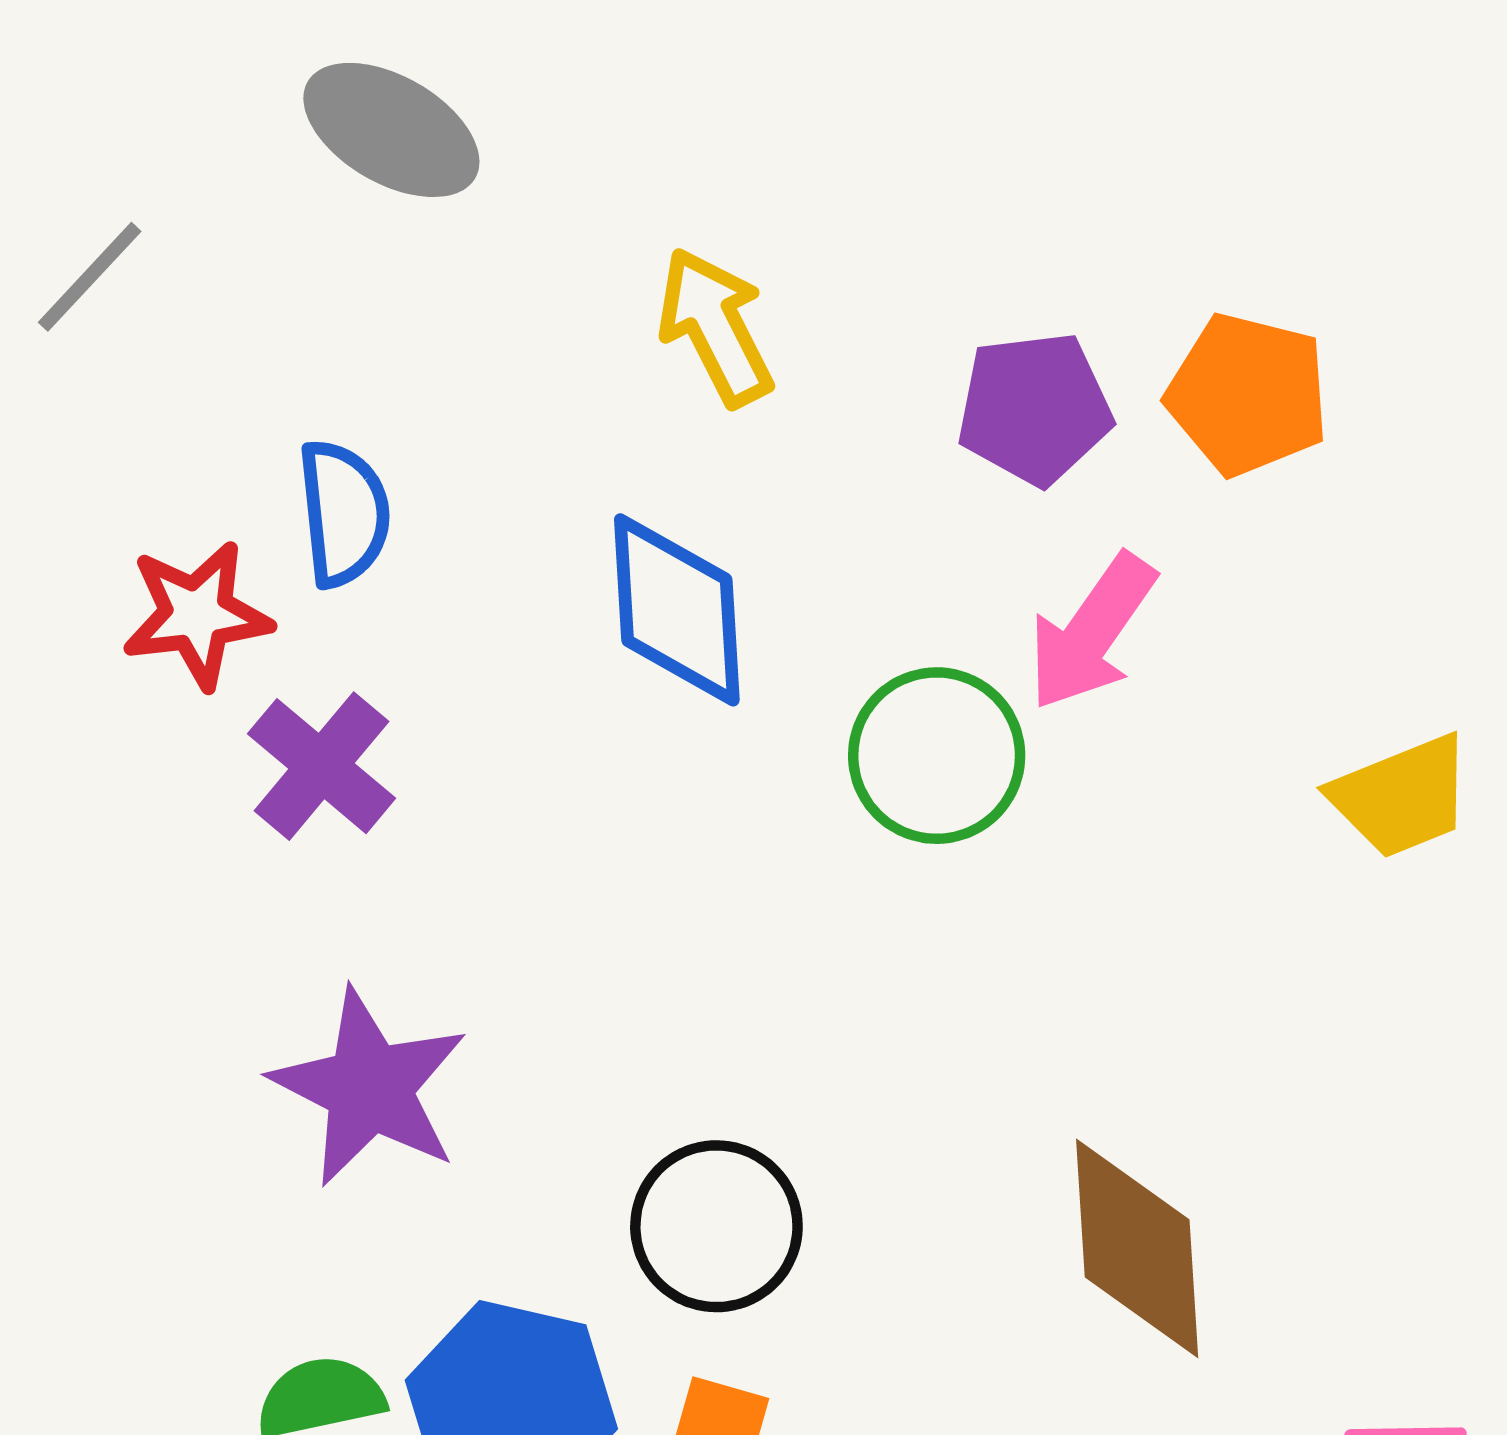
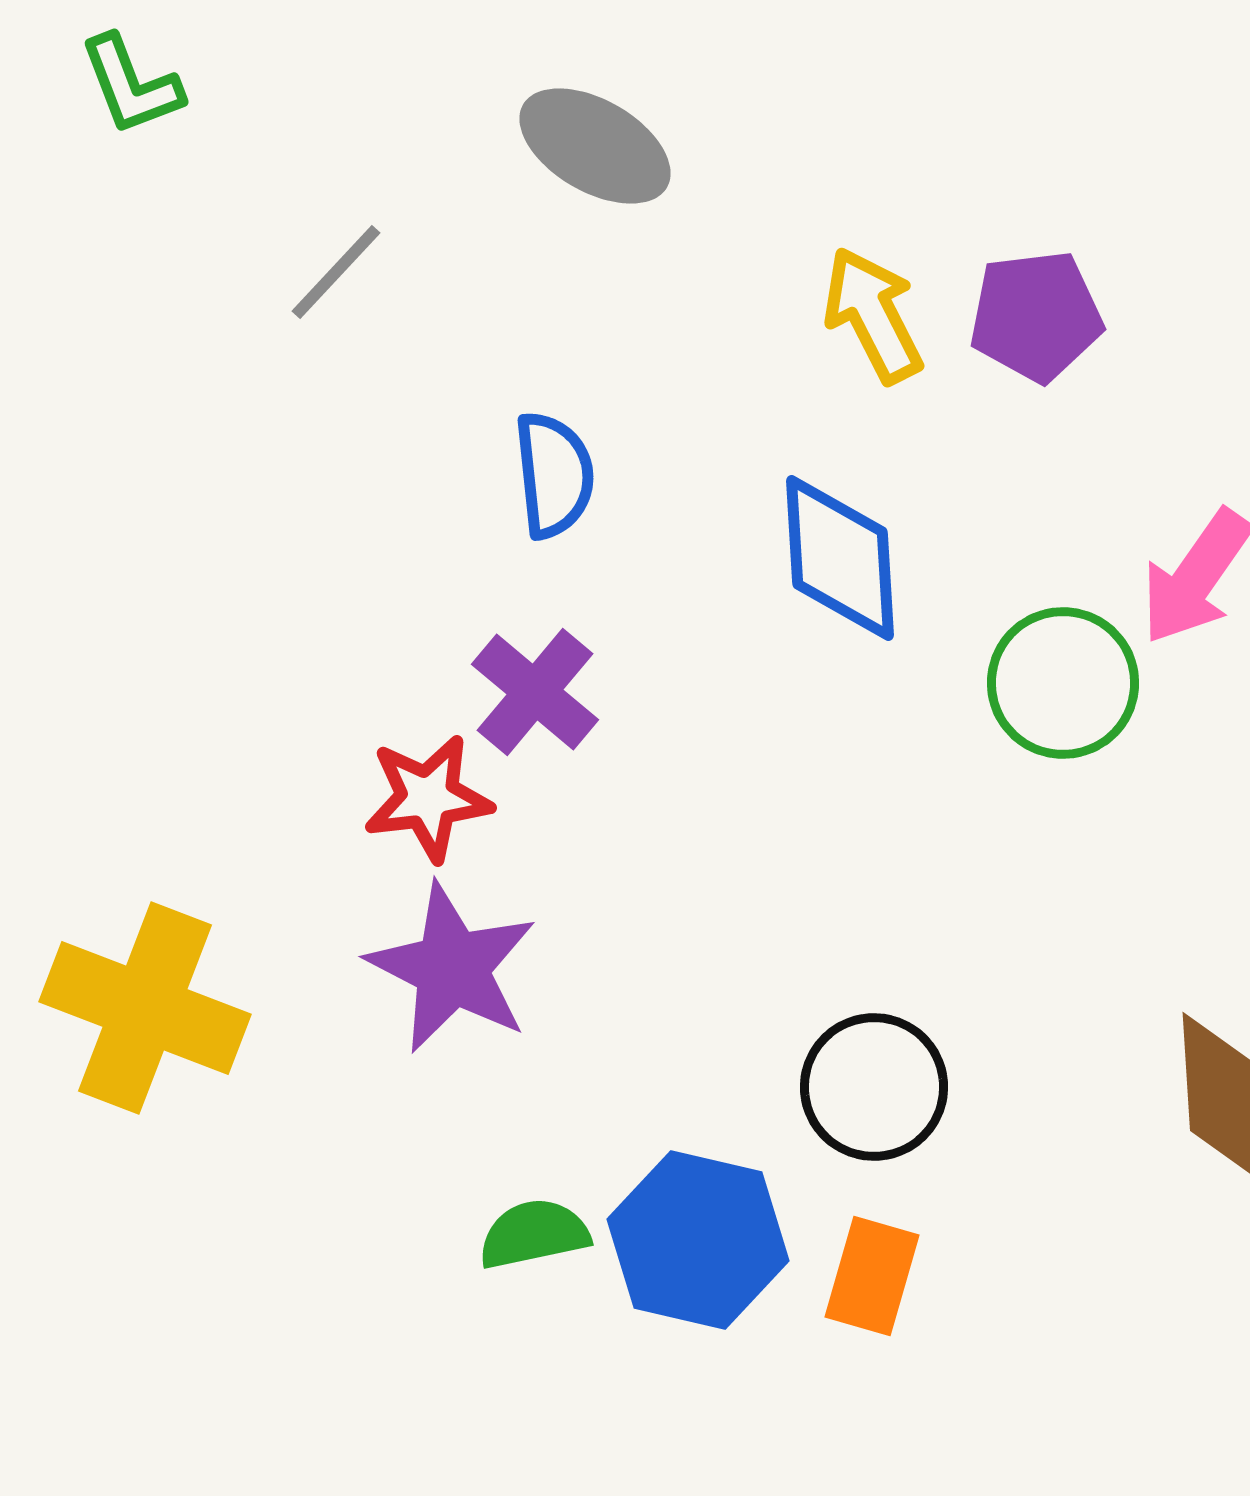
purple pentagon: (1034, 408) -> (1036, 316), moved
red star: (197, 615) -> (428, 798), moved
purple star: (369, 1088) -> (452, 968), moved

